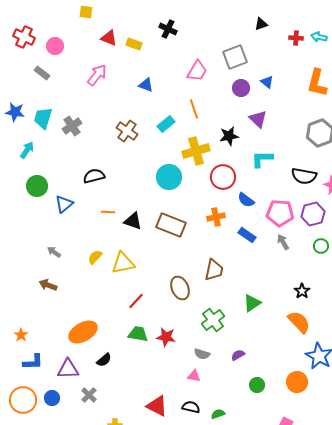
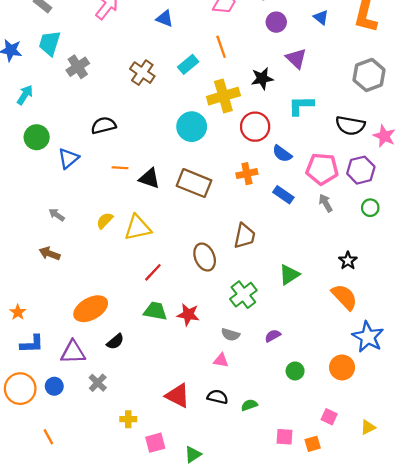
blue triangle: (267, 82) -> (321, 17), moved
cyan trapezoid: (43, 118) -> (50, 43), moved

